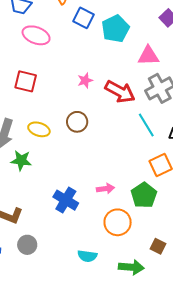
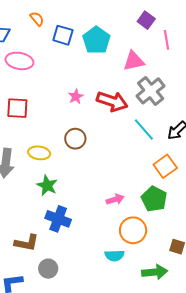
green star: (21, 160) -> (47, 185), moved, turned 30
blue cross: (66, 200) -> (58, 219), moved
cyan semicircle: (87, 256) -> (115, 255), moved

